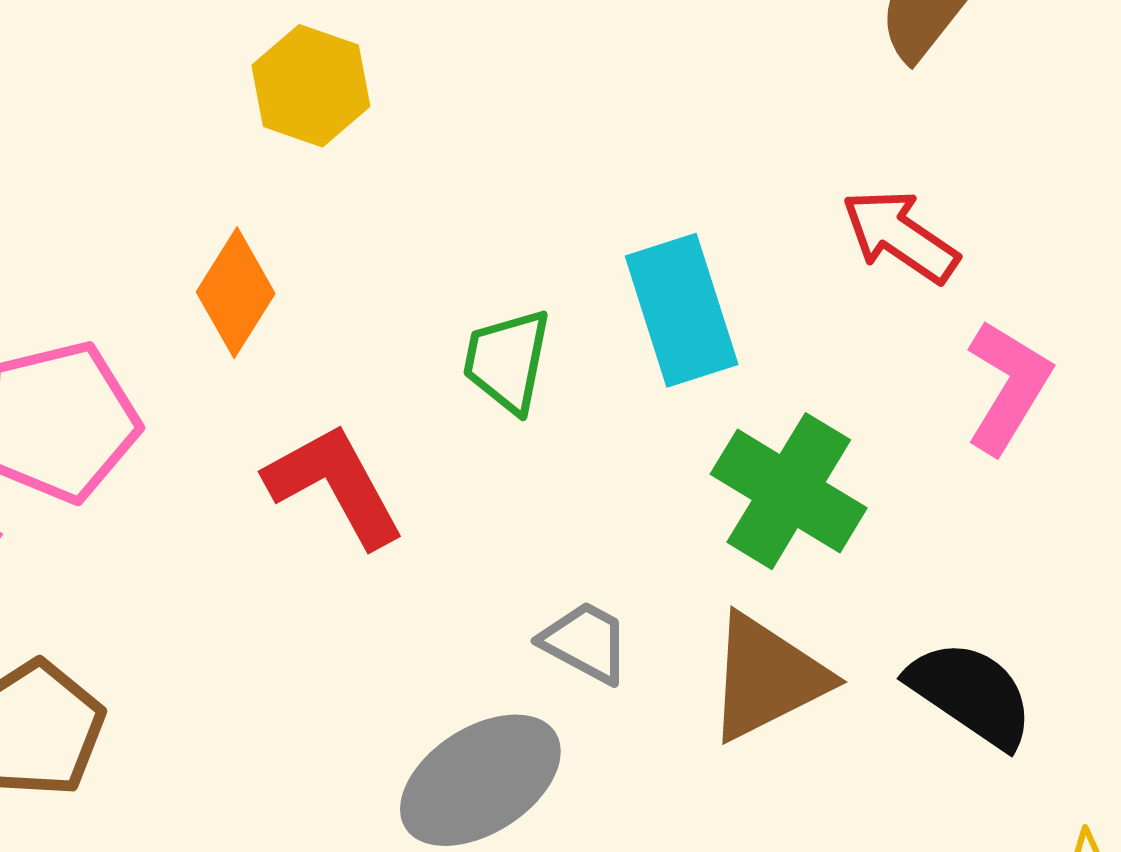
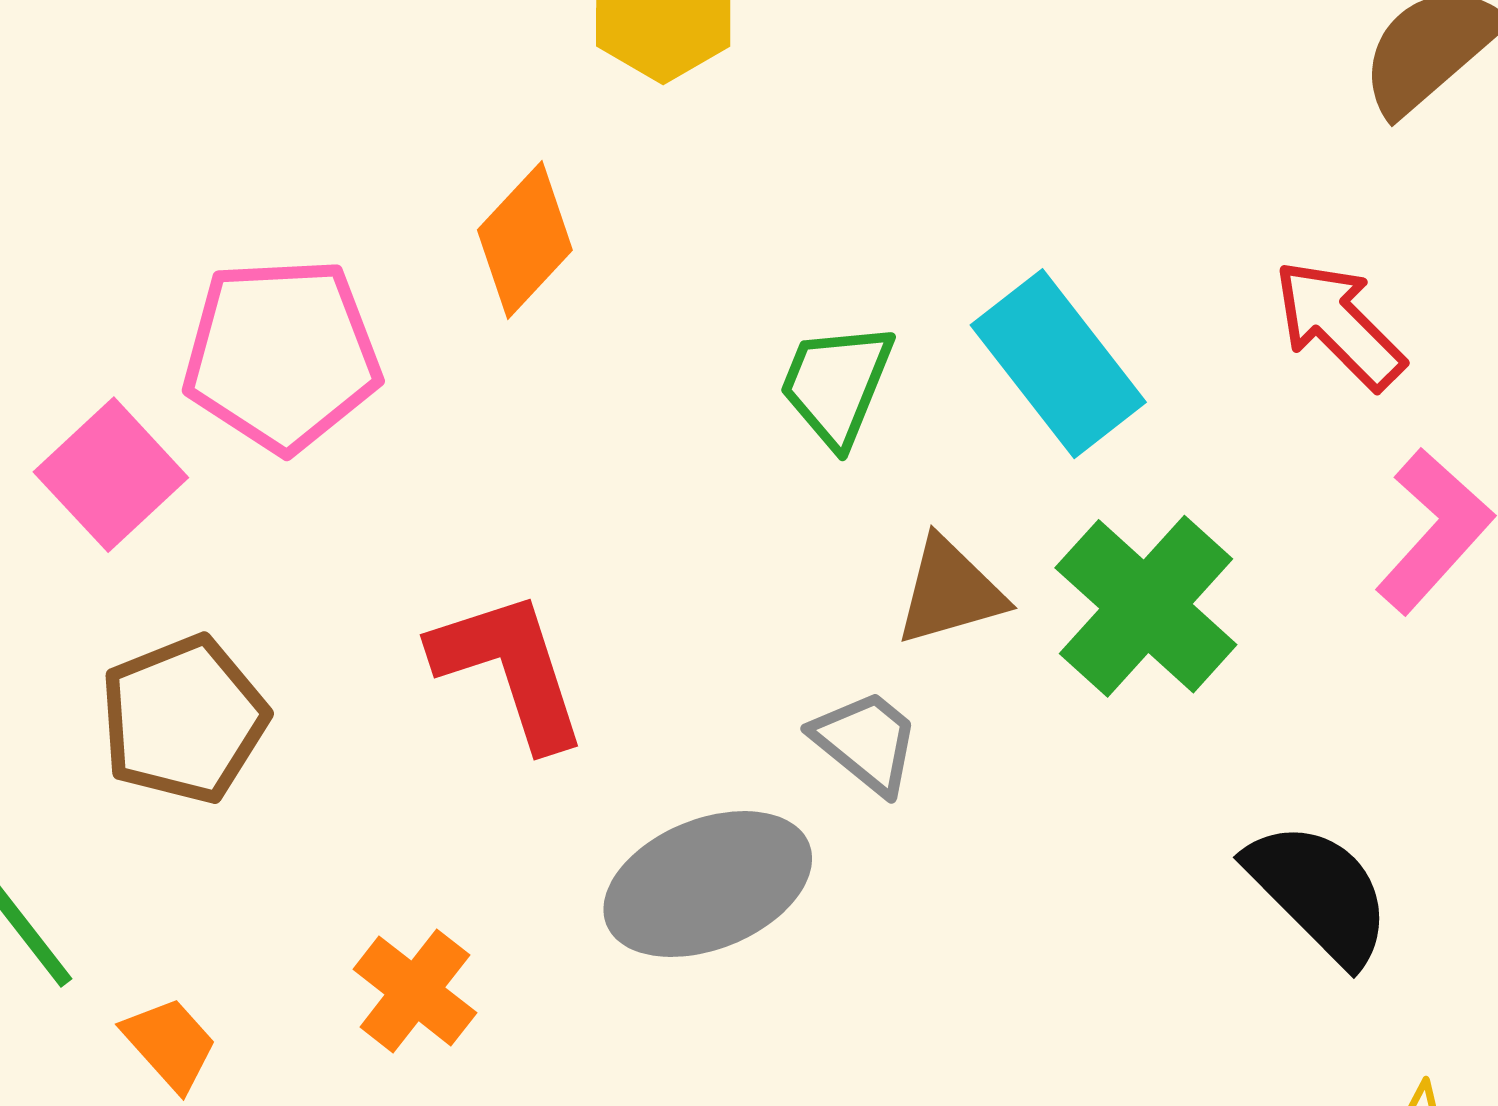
cyan rectangle: (682, 310) -> (1058, 364), turned -31
red L-shape: (335, 485) -> (510, 669), moved
brown triangle: (767, 677) -> (950, 592), moved, size x0.7

